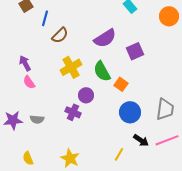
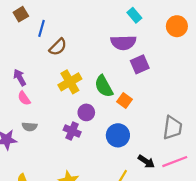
purple semicircle: (105, 38) -> (123, 43), moved, turned 30
blue circle: (130, 112) -> (118, 135), moved
gray semicircle: (37, 119) -> (30, 127), moved

